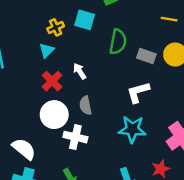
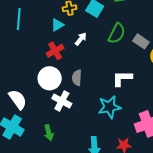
gray rectangle: (146, 56) -> (141, 41), moved
white arrow: (80, 71) -> (81, 39), moved, turned 56
cyan star: (132, 129) -> (109, 107), turned -30

